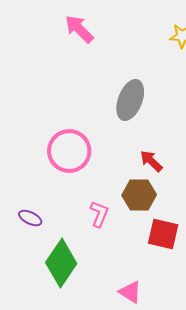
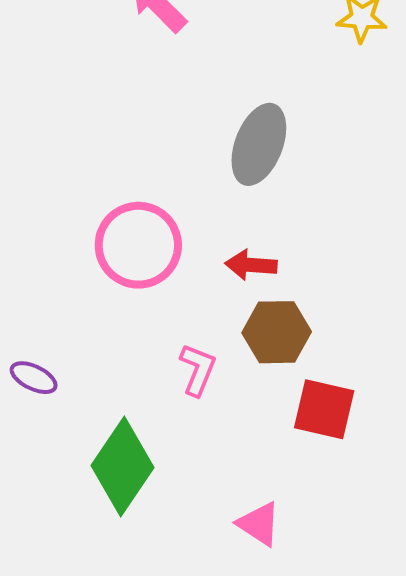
red arrow: (151, 161) -> (251, 265), moved, turned -40
purple ellipse: (30, 218) -> (34, 378), moved

